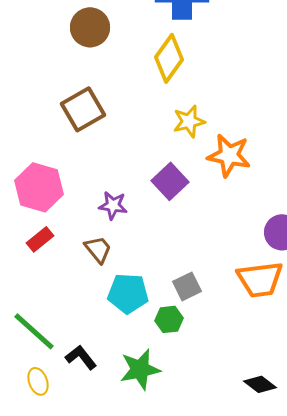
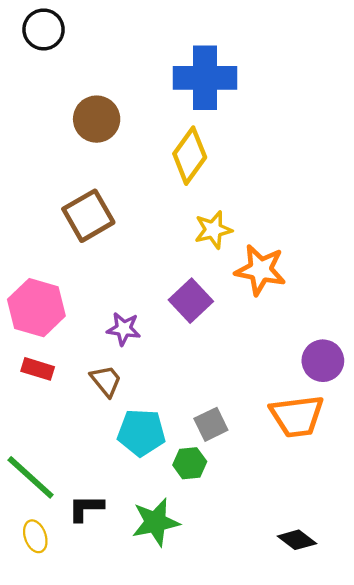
red rectangle: (40, 239) -> (38, 369), turned 56
black L-shape: (81, 357) -> (86, 508), turned -52

